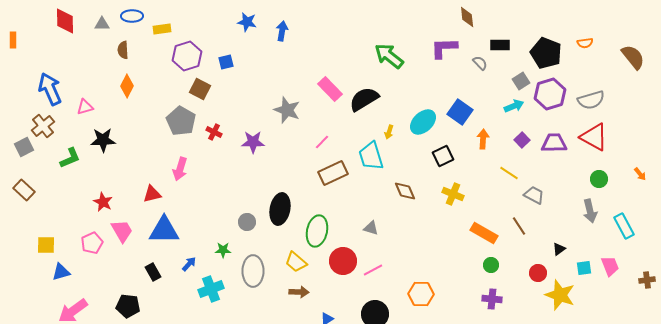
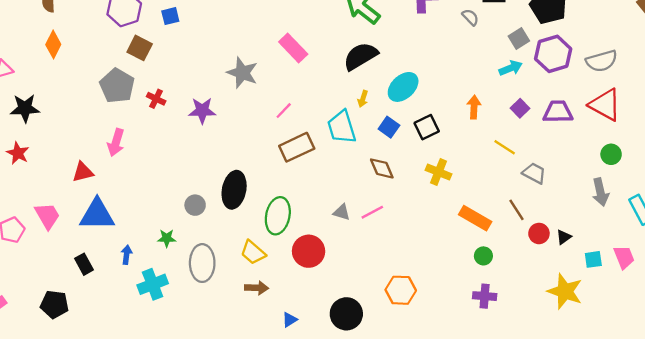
black semicircle: (364, 99) -> (361, 56), moved
blue square: (460, 112) -> (389, 127), moved, size x0.7
red star: (103, 202) -> (18, 153), moved
blue arrow: (189, 264) -> (127, 255), turned -35
pink line: (373, 270) -> (372, 212), moved
red circle: (538, 273) -> (539, 233), moved

